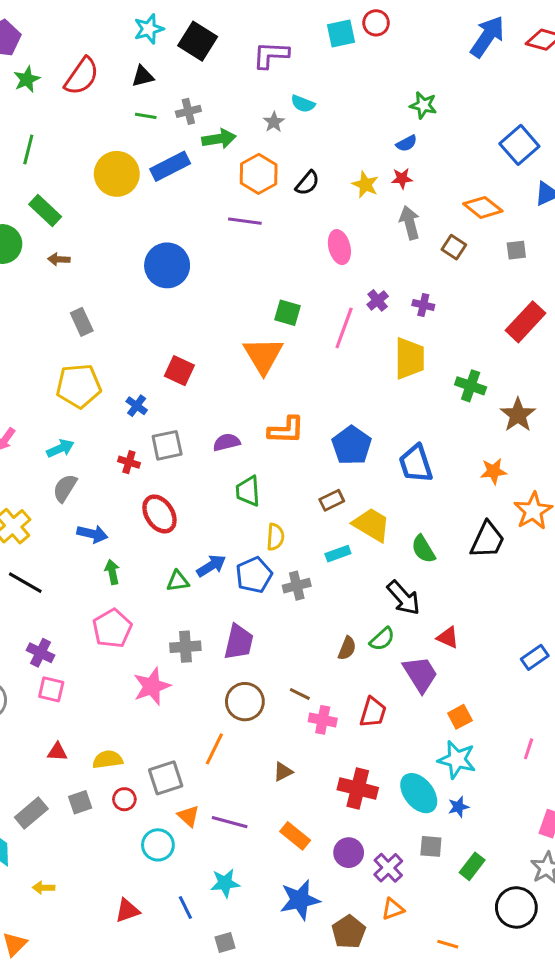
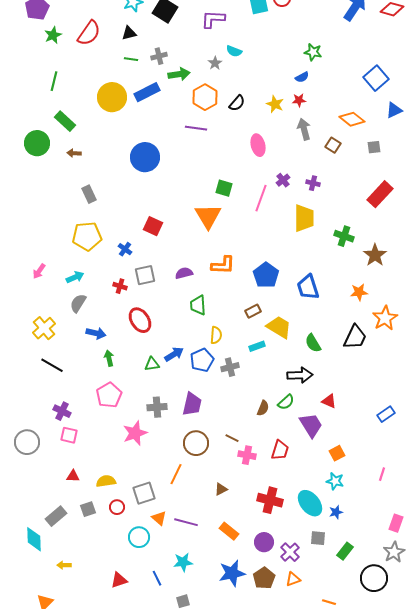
black arrow: (403, 598) -> (300, 375), turned -50
cyan star: (457, 760) -> (335, 481), size x0.7
brown pentagon: (349, 932) -> (264, 578), moved

